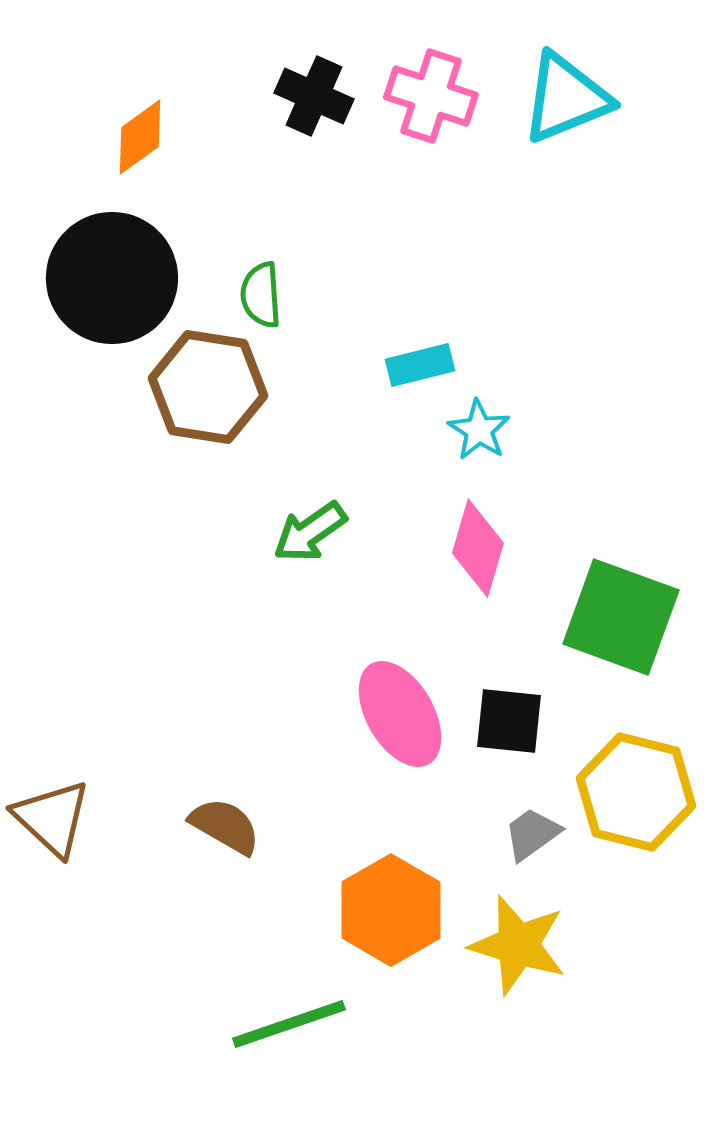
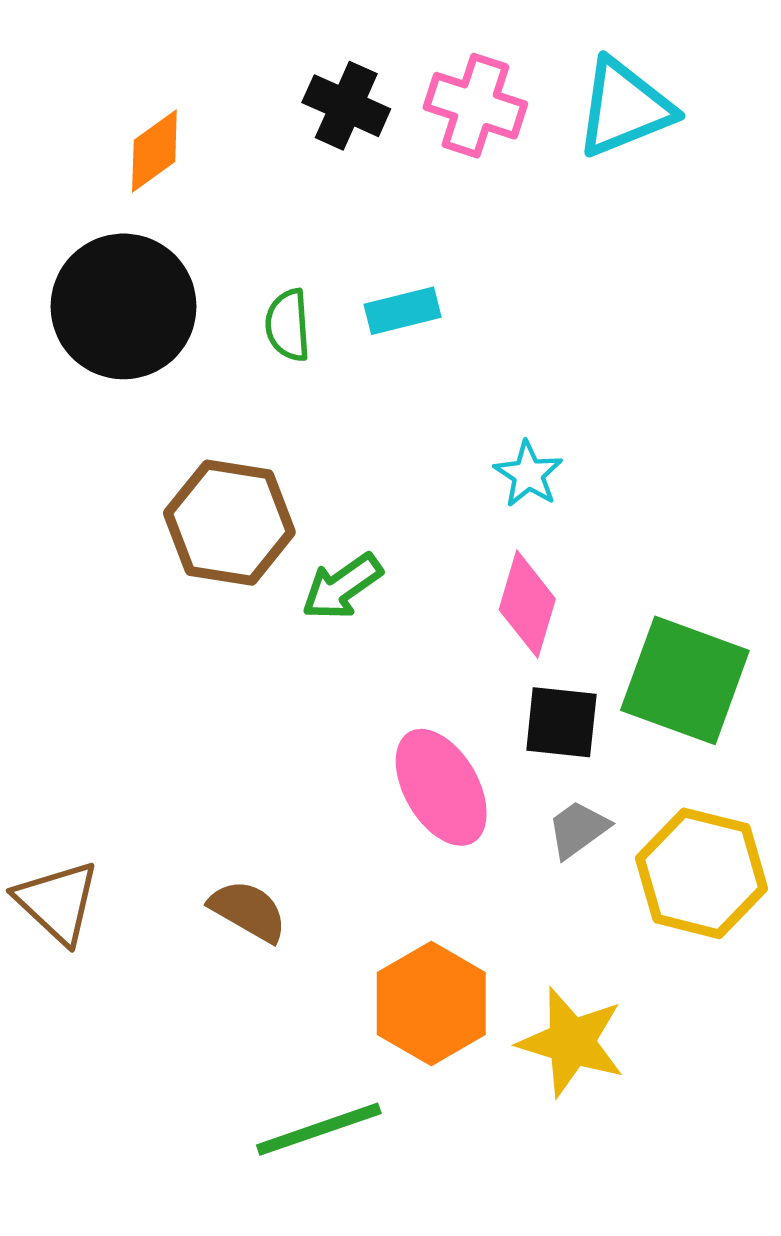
cyan rectangle: (420, 365) -> (403, 311), moved
brown hexagon: (208, 387) -> (229, 523), moved
black square: (509, 721) -> (561, 722), moved
gray trapezoid: (532, 834) -> (578, 829), moved

